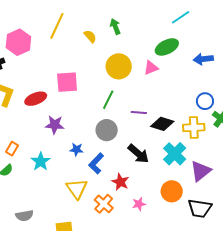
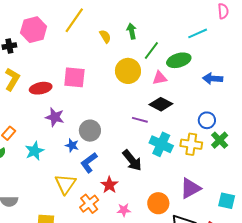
green line: (108, 100) -> (151, 50), moved
black diamond: (162, 124) -> (161, 104), moved
gray circle: (107, 130) -> (90, 131), moved
cyan cross: (175, 154) -> (161, 144), moved, turned -30

